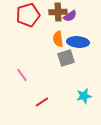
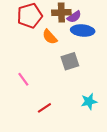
orange semicircle: (58, 39) -> (50, 37), moved, turned -35
blue ellipse: (78, 42) -> (83, 31), moved

